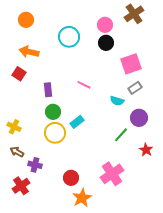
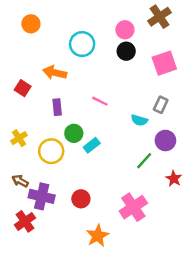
orange arrow: (29, 52) -> (55, 73), moved
pink square: (131, 64) -> (164, 63), moved
gray rectangle: (135, 88) -> (161, 105), turned -32
green circle: (53, 112) -> (74, 133), moved
yellow cross: (14, 127) -> (19, 138), moved, turned 32
yellow circle: (55, 133) -> (51, 151), moved
purple cross: (35, 165) -> (42, 196), size x1.5
red circle: (71, 178) -> (81, 199), moved

